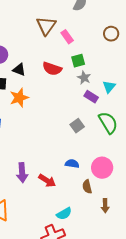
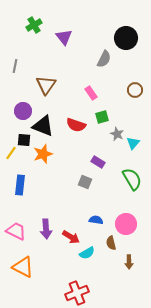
brown triangle: (46, 26) -> (46, 85), moved
black triangle: (19, 70) -> (43, 126), size x1.6
gray star: (84, 78) -> (117, 134), moved
purple rectangle: (91, 97) -> (98, 162), moved
gray square: (77, 126) -> (85, 182), moved, turned -32
cyan semicircle: (64, 214) -> (87, 253), moved

